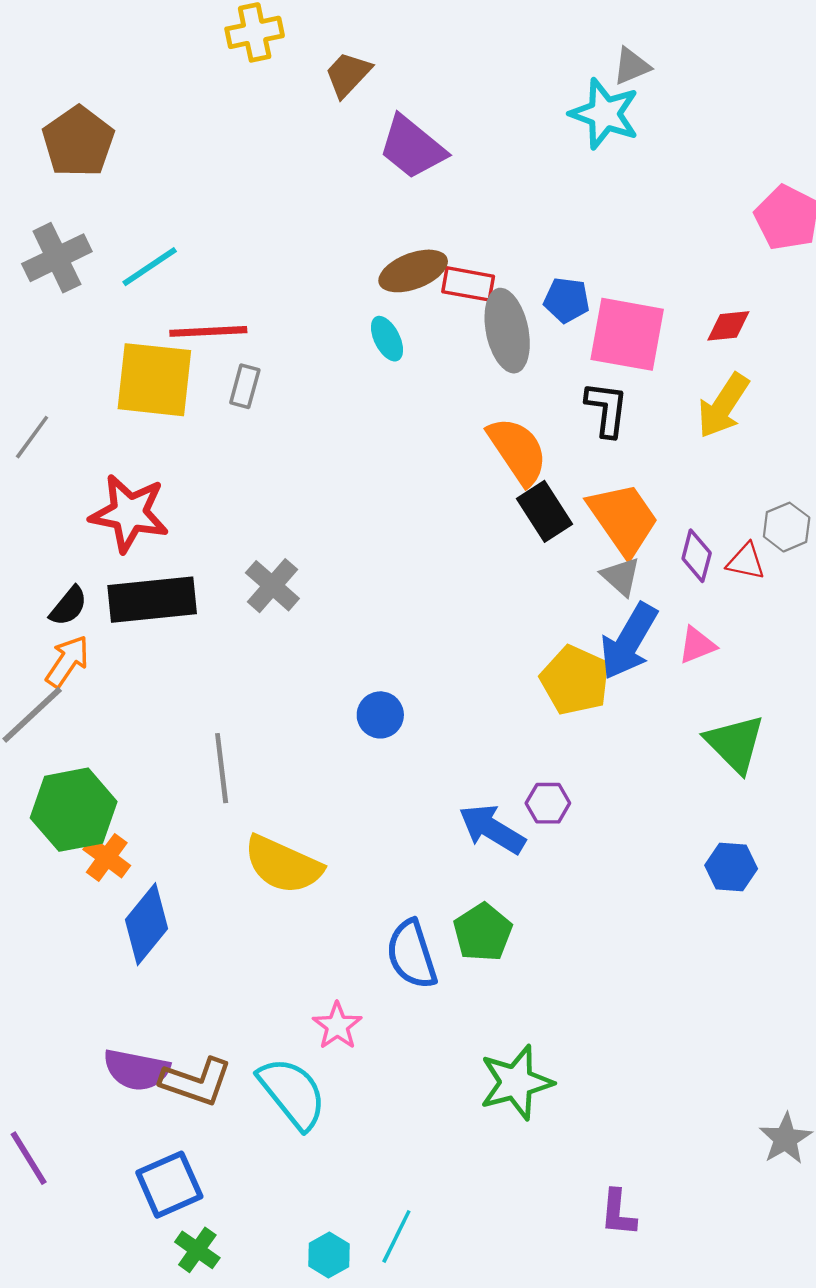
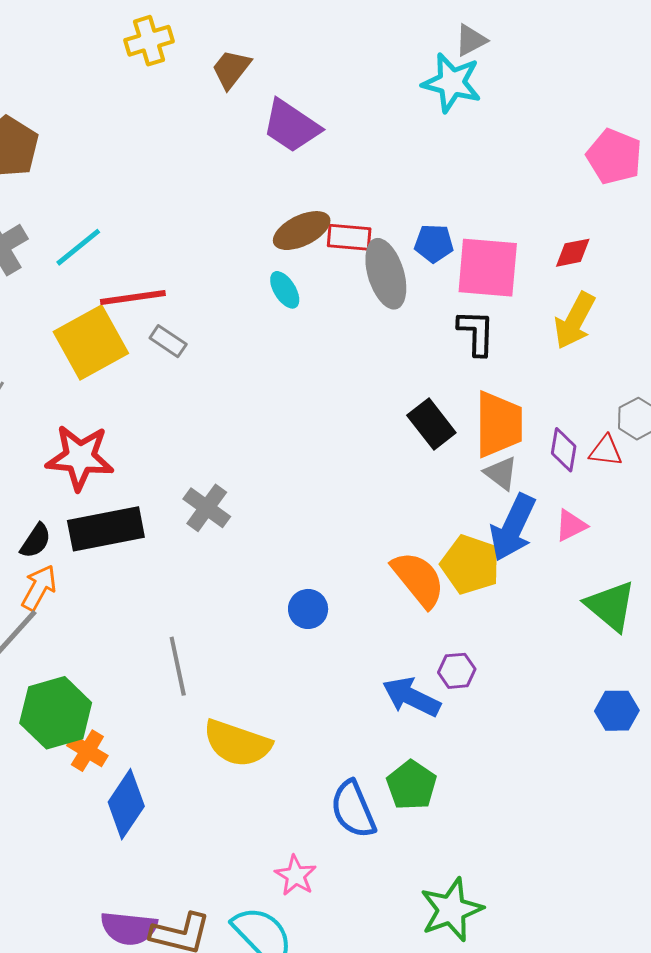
yellow square: (154, 380) -> (91, 342), turned -30
gray rectangle: (245, 386) -> (168, 341), turned -66
orange semicircle: (518, 451) -> (418, 579), moved
orange trapezoid: (623, 519) -> (499, 424), turned 40

